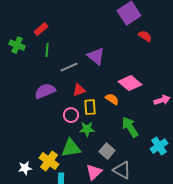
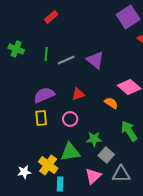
red rectangle: (41, 29) -> (51, 17), moved
gray line: (69, 67) -> (66, 60), moved
yellow rectangle: (90, 107) -> (41, 118), moved
green star: (87, 129) -> (94, 139), moved
gray triangle: (122, 170) -> (121, 174), turned -30

